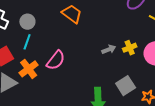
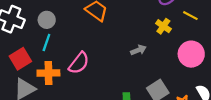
yellow cross: (130, 48) -> (163, 26), moved, turned -32
orange cross: (29, 69) -> (48, 73), turned 36

